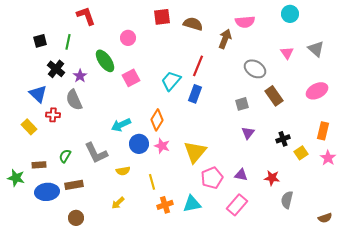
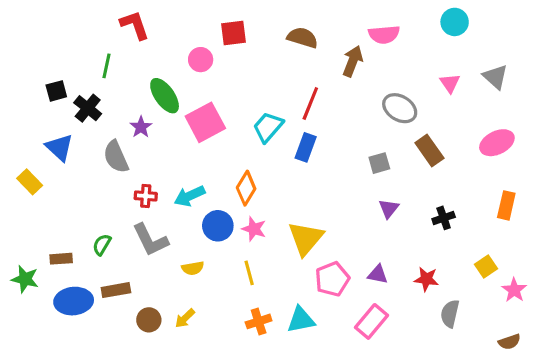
red square: (162, 17) -> (234, 33), moved
black square: (40, 41) -> (56, 91), moved
purple star: (80, 76) -> (141, 127), moved
pink square: (131, 78) -> (205, 122), size x1.4
red cross: (53, 115) -> (146, 196), moved
yellow rectangle: (29, 127) -> (30, 182), moved
yellow square: (301, 153) -> (486, 267), moved
pink star: (328, 158) -> (514, 290), moved
yellow line: (152, 182) -> (249, 273), moved
brown circle: (76, 218) -> (149, 320), moved

